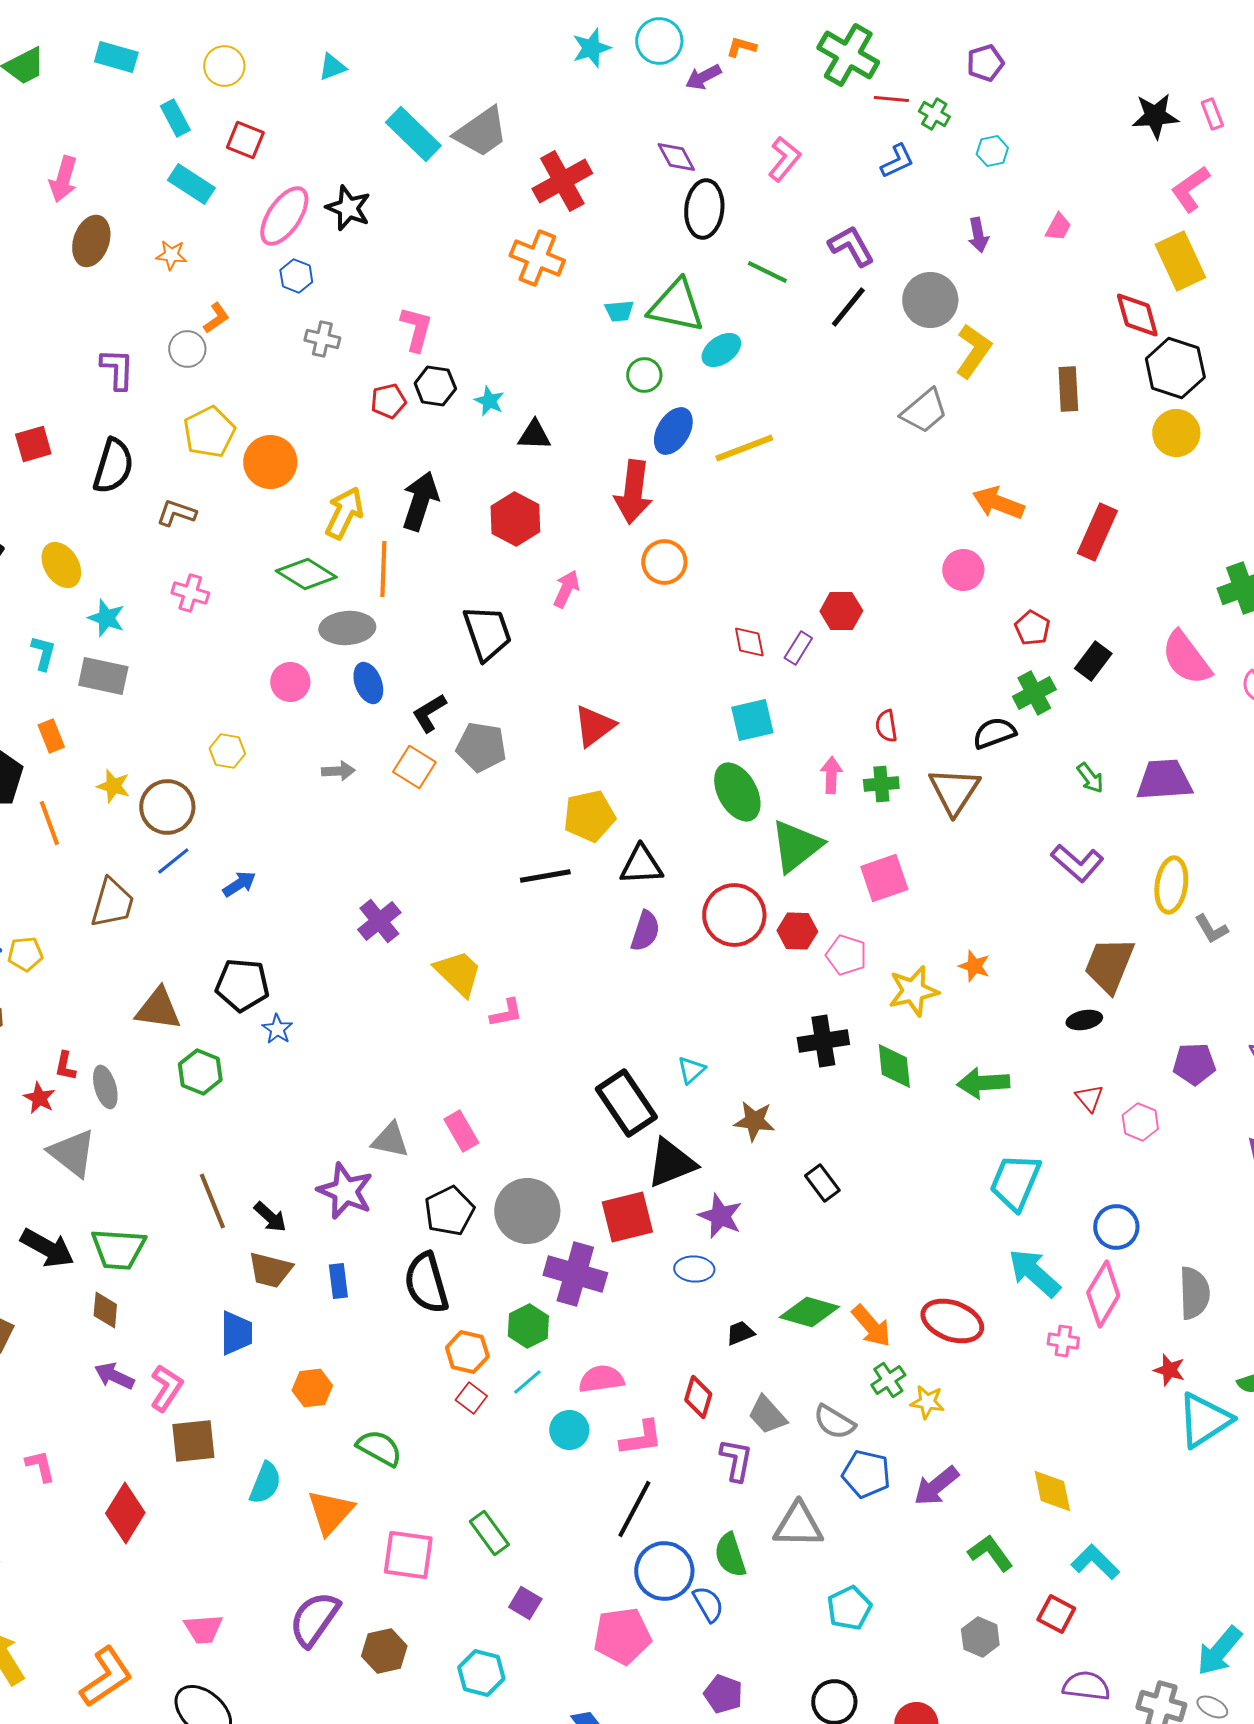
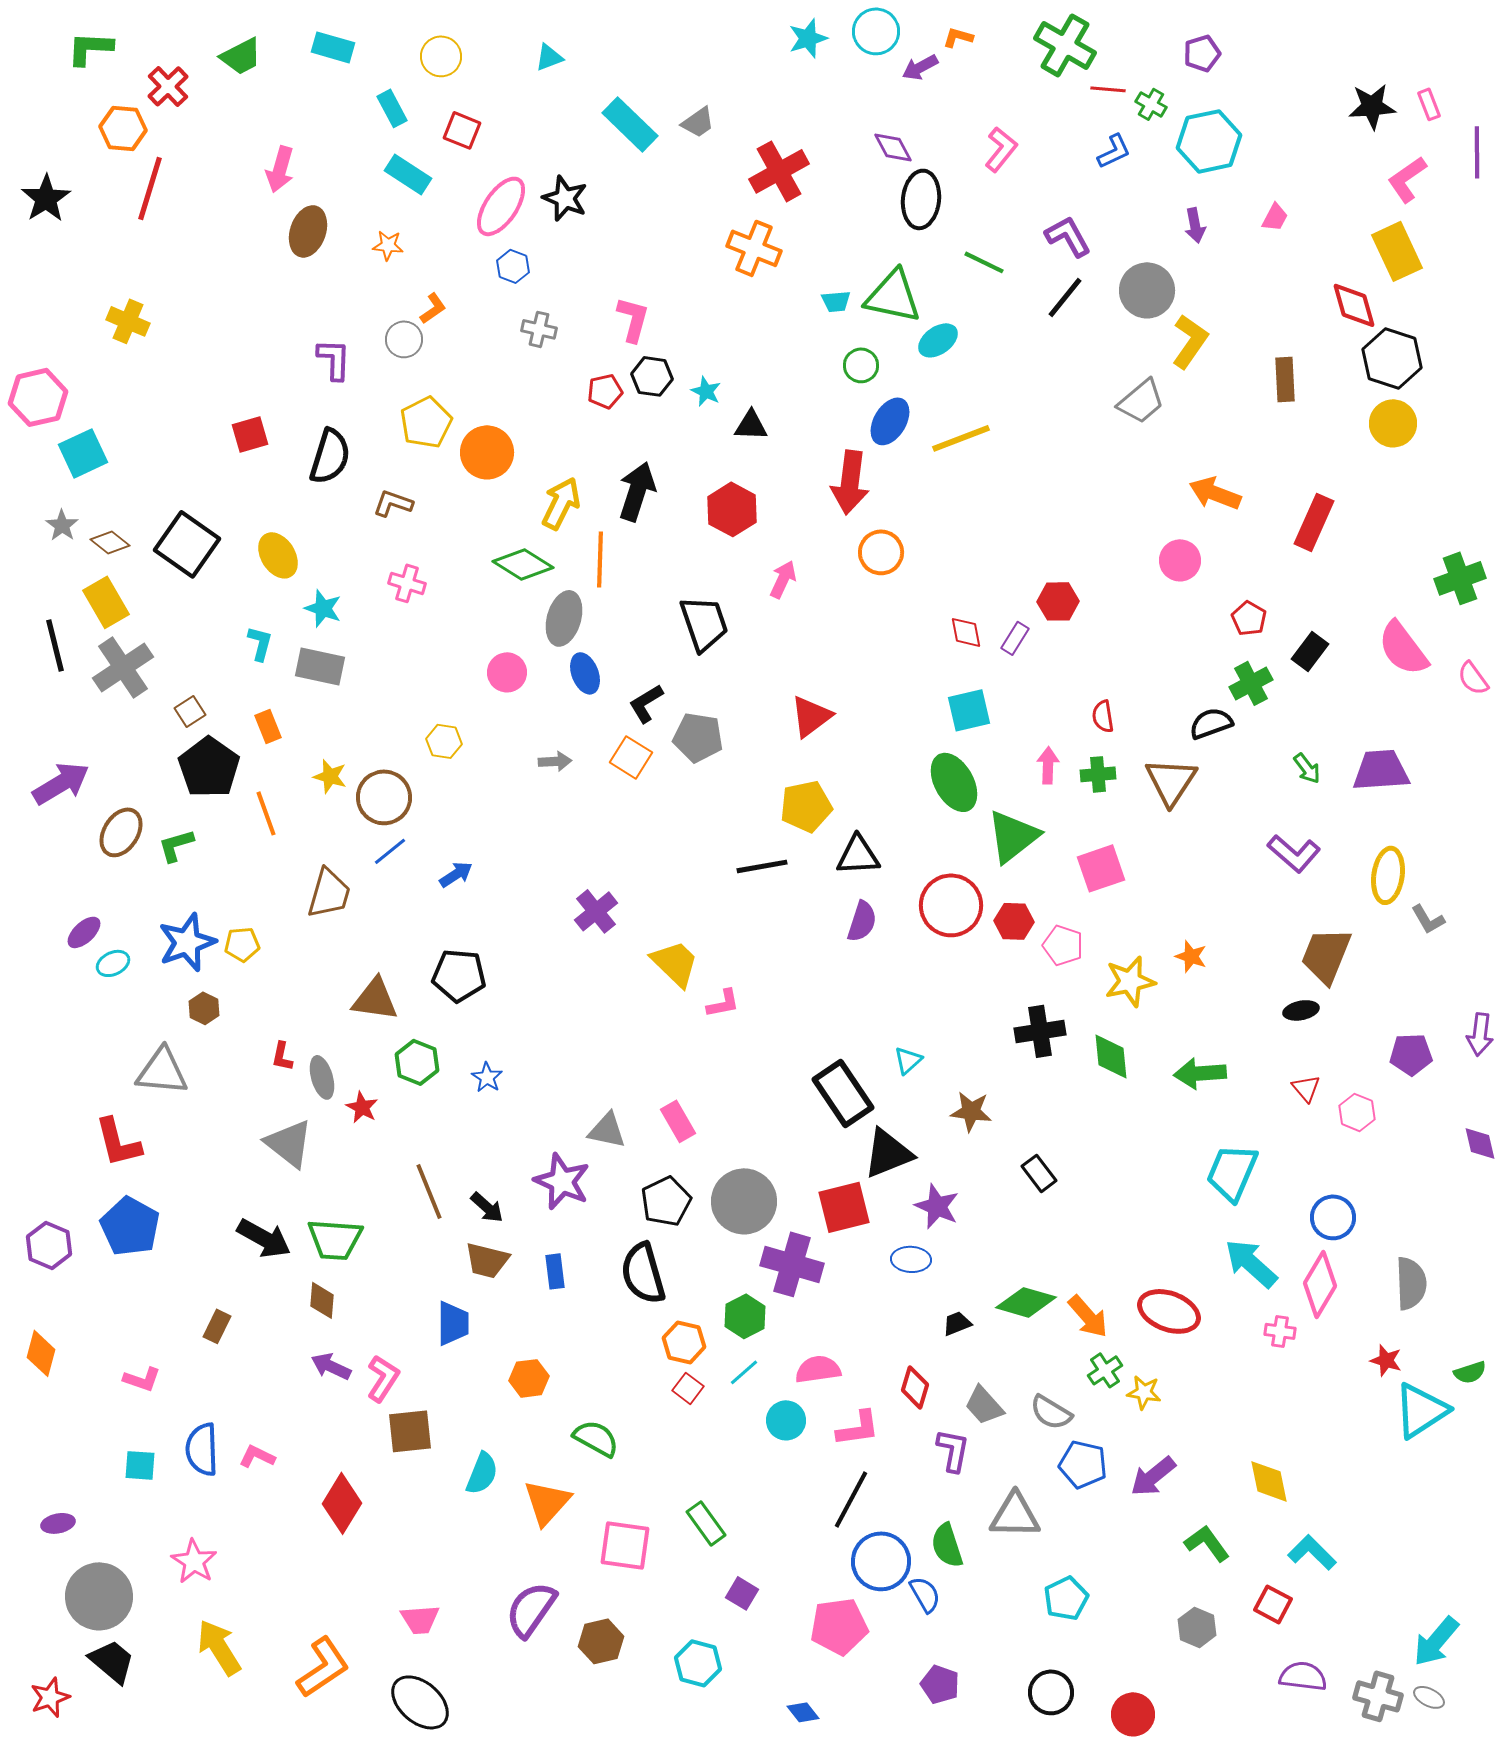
gray trapezoid: (481, 132) -> (698, 122), size x0.6
cyan hexagon: (992, 151) -> (1209, 141), size x2.0
gray ellipse: (347, 628) -> (564, 618), turned -70
blue star: (277, 1029) -> (487, 1077), moved
red star: (39, 1098) -> (362, 1107), moved
pink L-shape: (40, 1466) -> (257, 1456), turned -51

